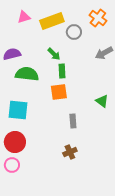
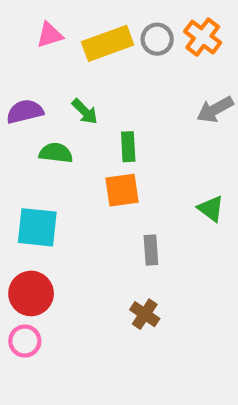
gray circle: (74, 32) -> (157, 39), moved
green arrow: (54, 54) -> (85, 112), moved
green semicircle: (27, 74) -> (56, 153), size x0.7
brown cross: (70, 152) -> (145, 314), turned -32

